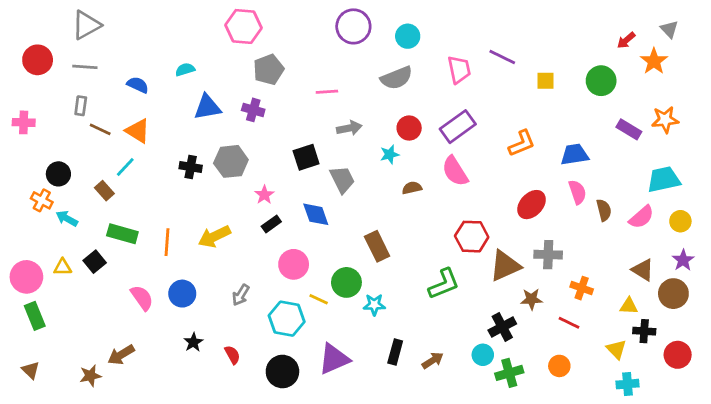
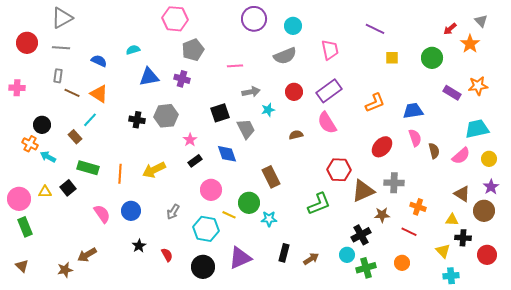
purple line: (502, 57) -> (375, 29), moved
cyan star: (390, 154) -> (268, 110), moved

